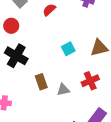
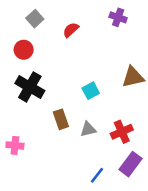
cyan square: (68, 49) -> (91, 91), moved
red cross: (90, 81) -> (122, 132), moved

